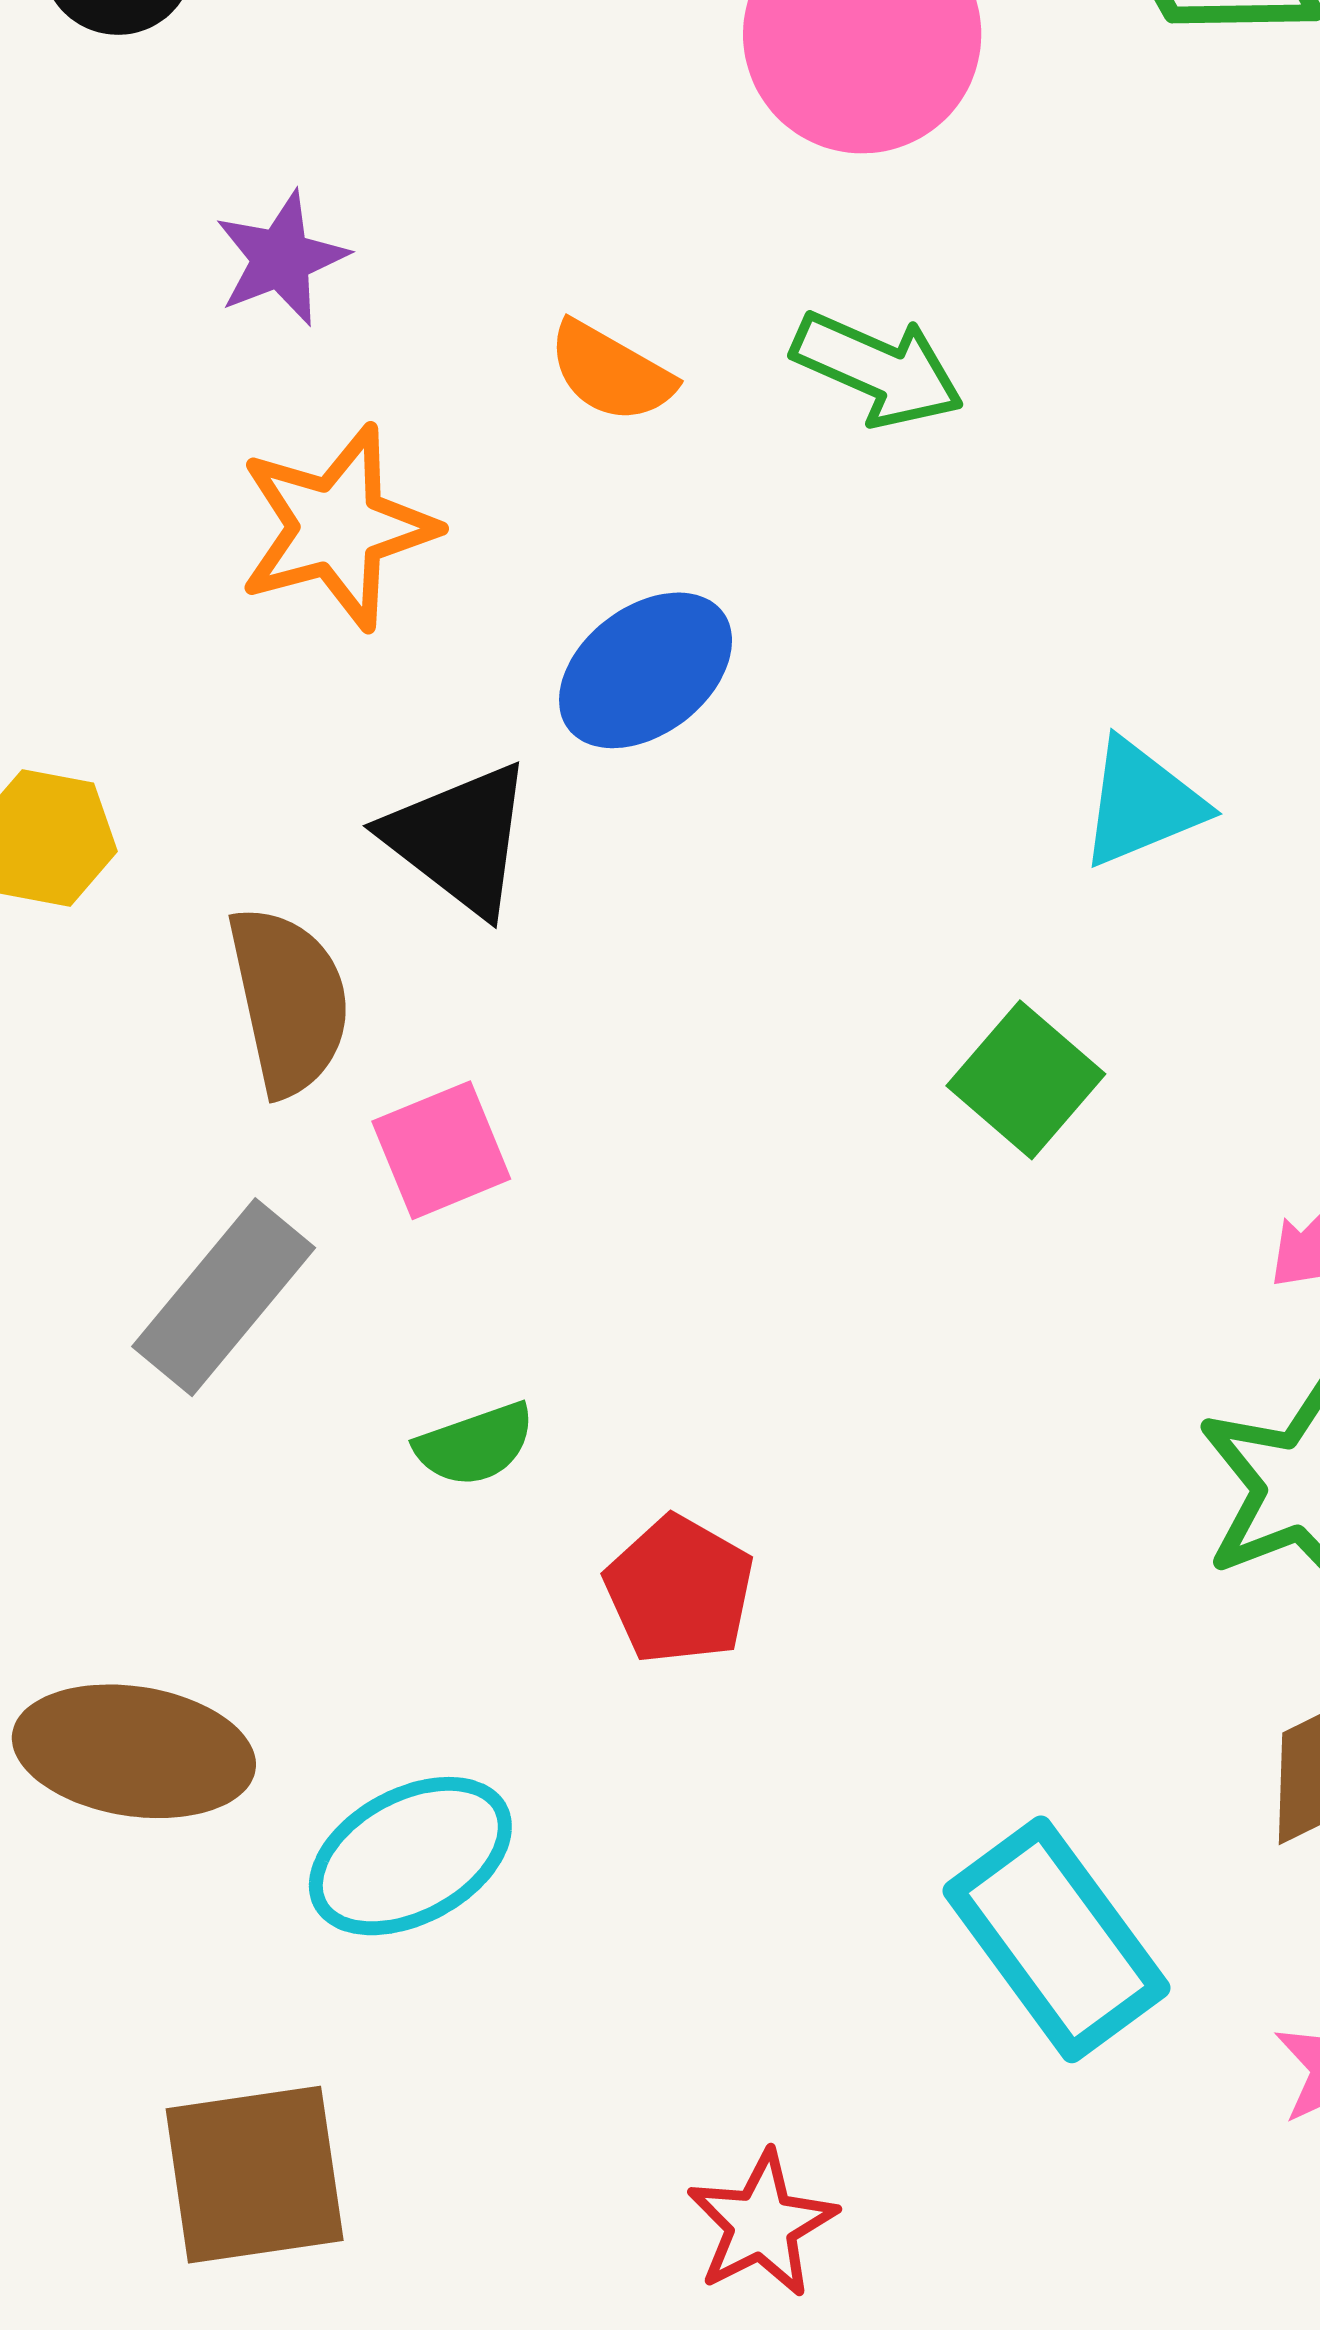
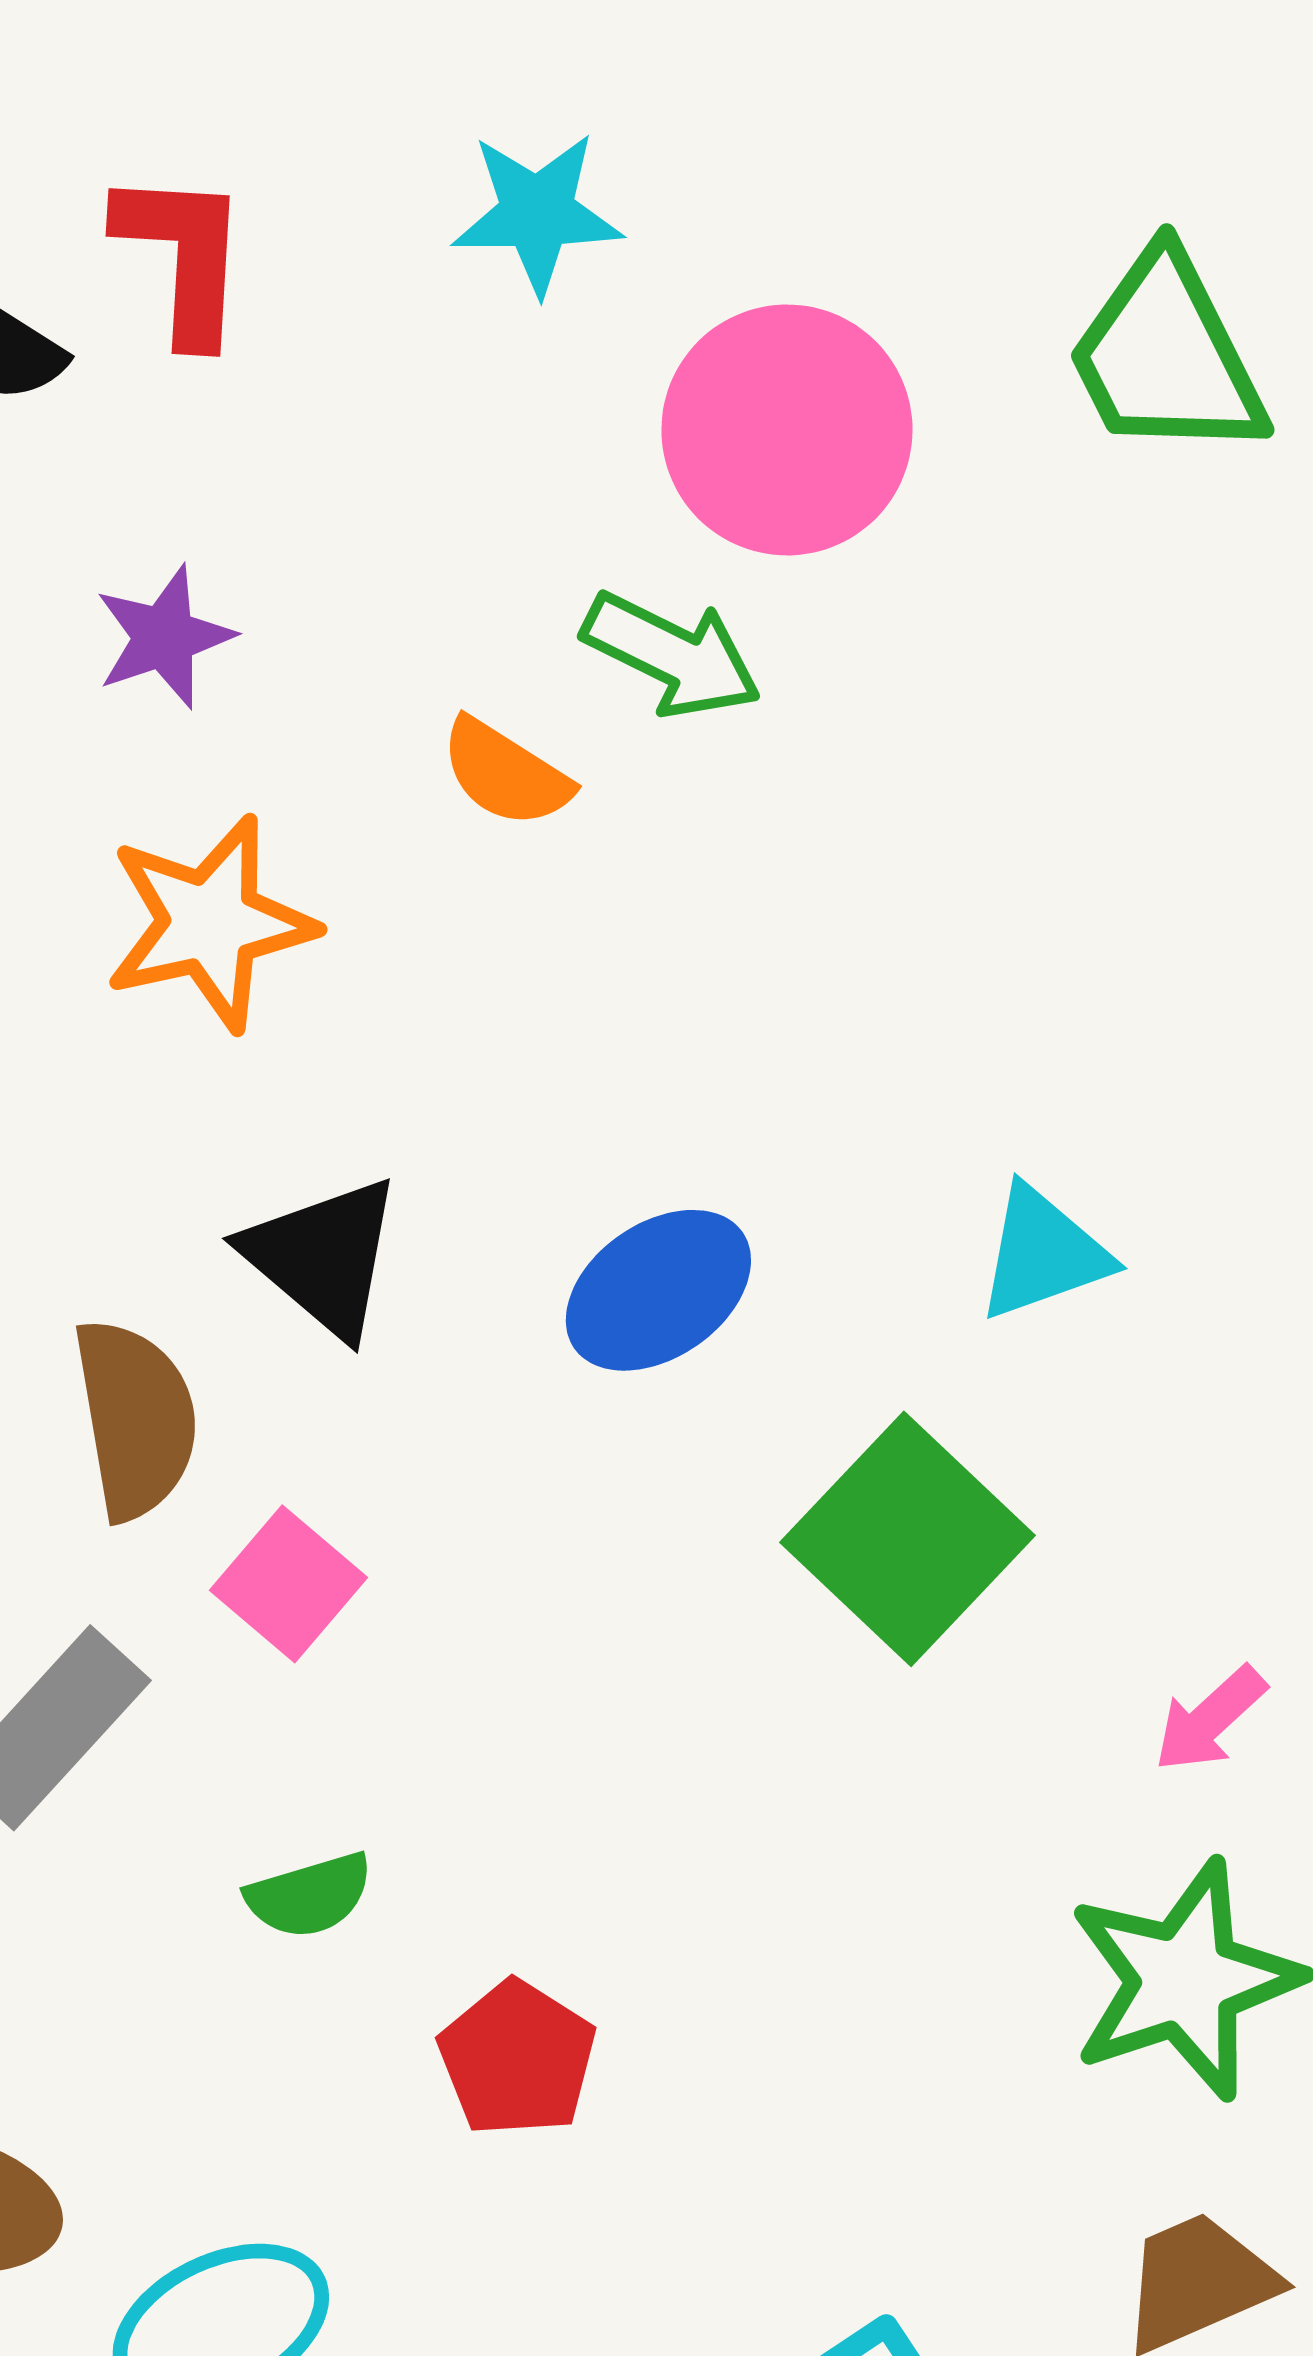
green arrow: (878, 369) -> (672, 655), moved
blue ellipse: (646, 670) -> (658, 1290), moved
green square: (1026, 1080) -> (907, 1539), size x1.5
pink square: (441, 1150) -> (289, 1584), turned -30

